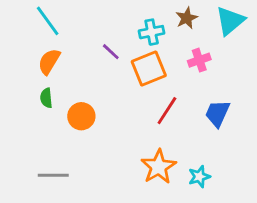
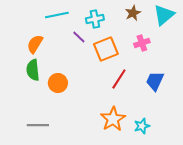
cyan line: (48, 21) -> (57, 15), moved, turned -65
cyan cross: (152, 32) -> (95, 19), moved
green semicircle: (46, 98) -> (33, 70), size x1.5

